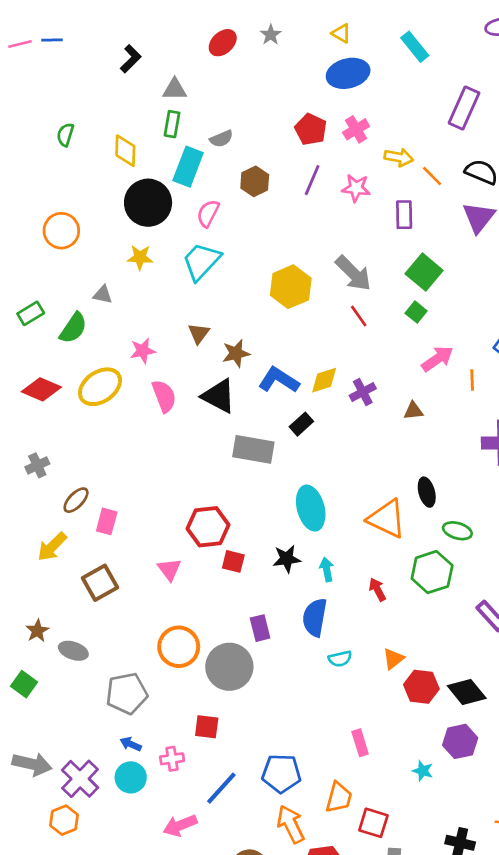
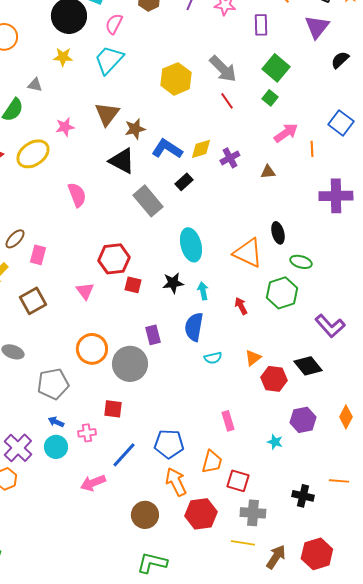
brown triangle: (199, 333) -> (107, 114), size x1.5
pink semicircle: (164, 396) -> (77, 195), moved
gray rectangle: (253, 449) -> (148, 201), turned 40
black diamond: (467, 692) -> (308, 366), moved

